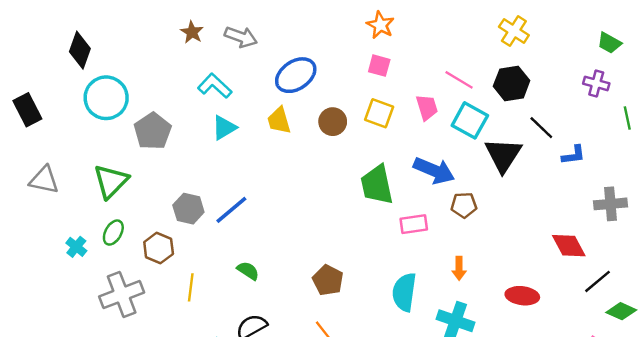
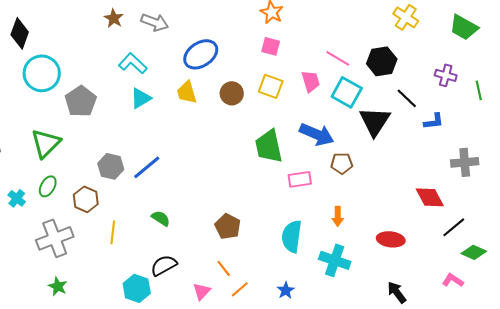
yellow cross: (514, 31) -> (406, 17), moved
green trapezoid: (609, 43) -> (464, 27), size x1.4
purple cross: (596, 83) -> (446, 75), moved

